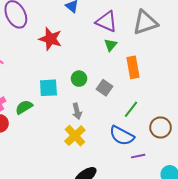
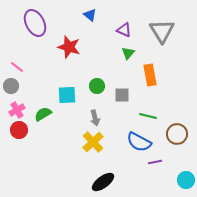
purple triangle: (107, 22) -> (124, 30), size x0.7
gray triangle: (145, 23) -> (162, 31), turned -44
gray square: (104, 88) -> (122, 95), turned -35
green line: (131, 109) -> (148, 116), turned 66

